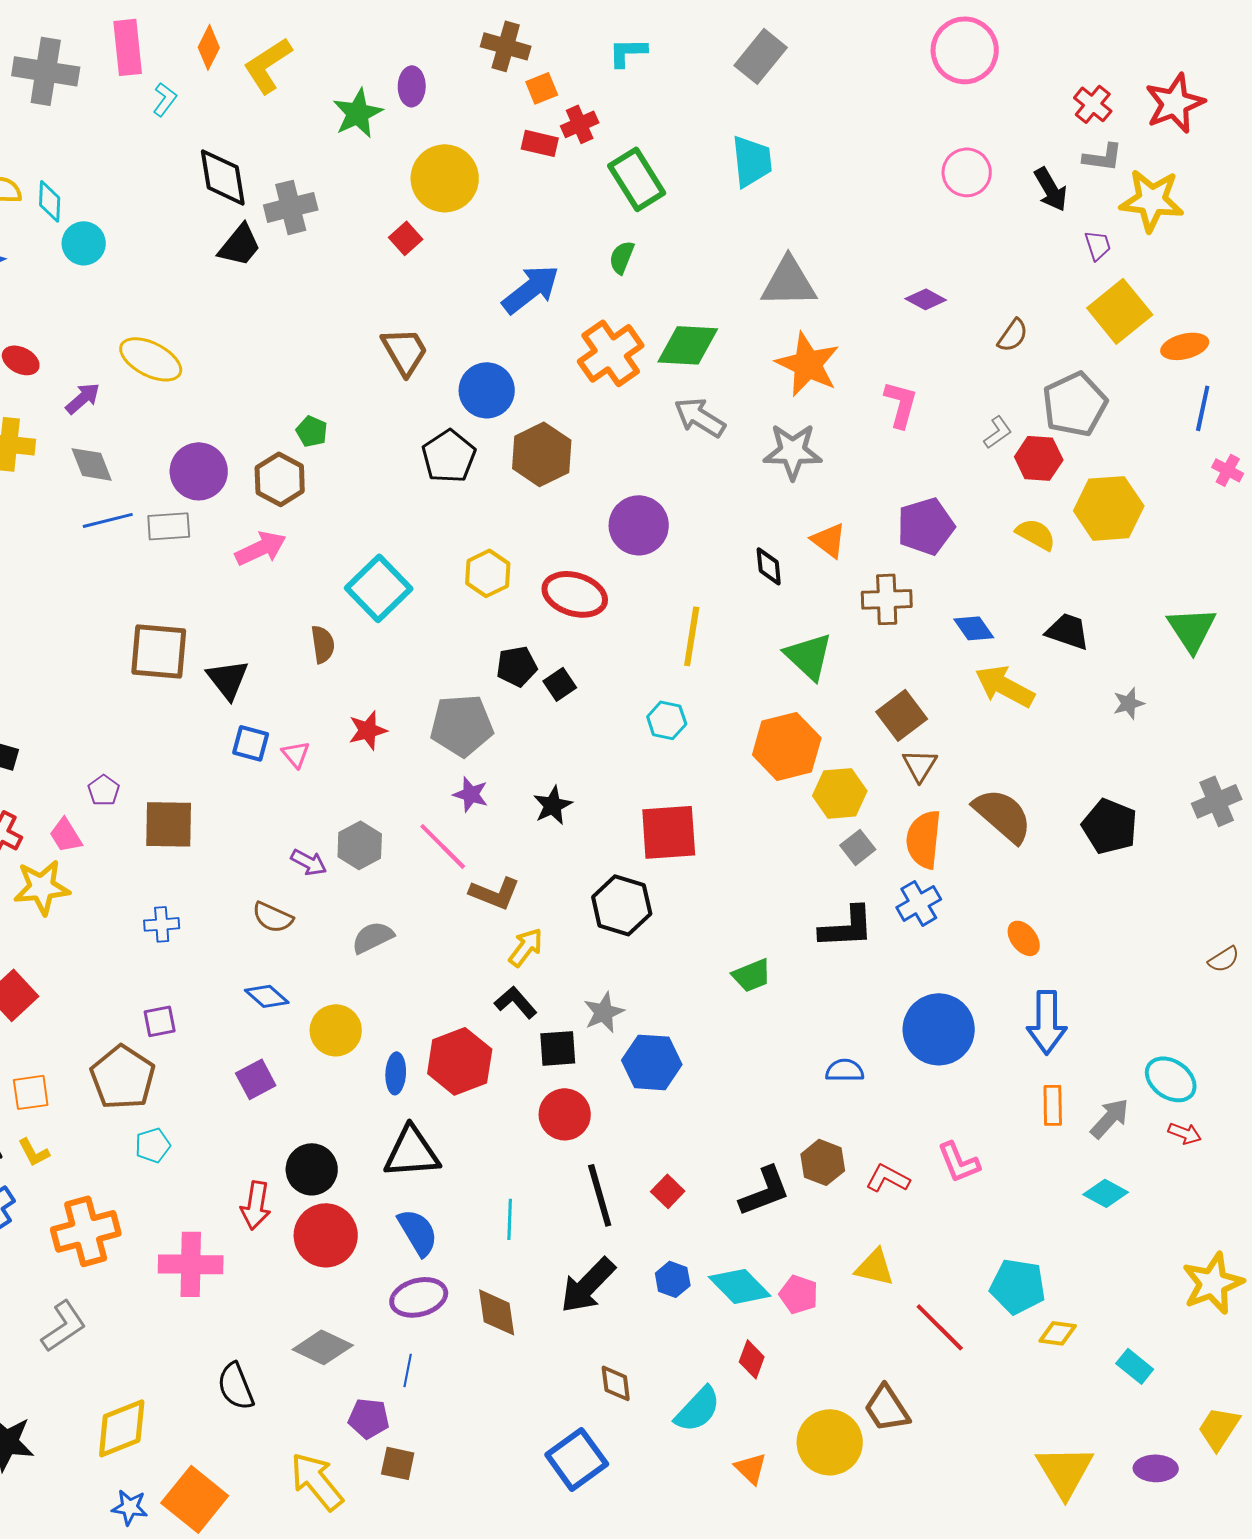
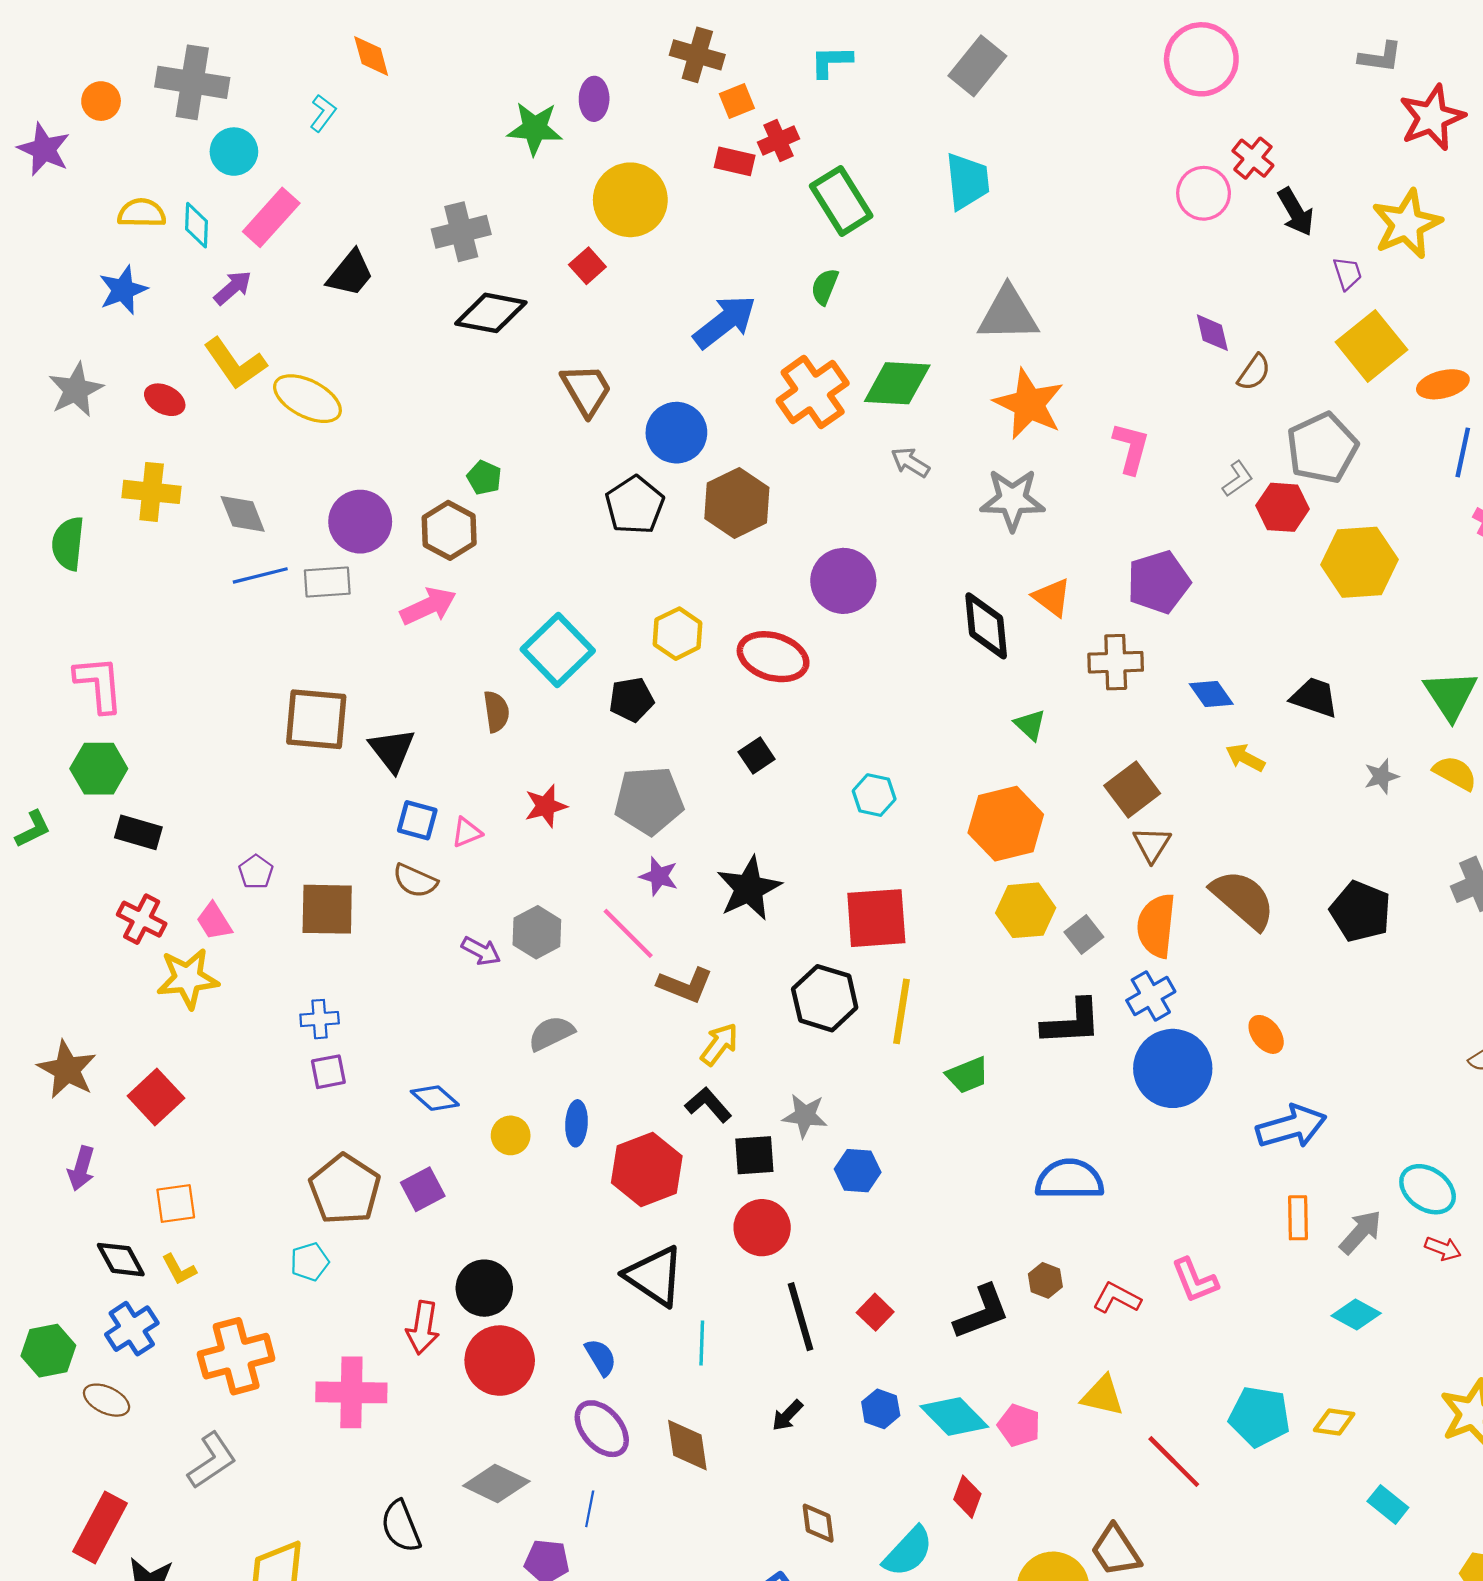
pink rectangle: (128, 47) -> (271, 217), moved, turned 48
orange diamond: (209, 47) -> (371, 56), turned -42
yellow L-shape: (268, 65) -> (235, 363), moved, turned -92
red cross: (1093, 104) -> (1253, 158), moved
green star: (358, 113) -> (535, 128), turned 30
gray L-shape: (1103, 157) -> (1380, 57), moved
black diamond: (223, 177) -> (491, 313), moved, turned -70
yellow star: (1152, 200) -> (1407, 224), turned -30
cyan circle: (84, 243) -> (234, 152), moved
black trapezoid: (240, 245) -> (350, 273), moved
purple diamond: (926, 299) -> (1212, 333), moved, turned 48
purple arrow: (83, 398) -> (233, 288), moved
gray arrow: (700, 417) -> (910, 462), size x0.7
yellow semicircle: (1036, 534) -> (1455, 773), moved
black diamond: (769, 566) -> (986, 626), size x1.6
yellow line: (692, 636) -> (902, 1011), moved
green triangle: (809, 656) -> (1030, 725), size x0.6
black pentagon: (517, 666) -> (631, 699), moved
yellow arrow: (1005, 686) -> (1245, 758), size x0.6
pink triangle: (296, 754) -> (467, 832), turned 48
yellow hexagon: (840, 793) -> (1026, 910), moved
black star: (553, 805) -> (749, 888), size x1.5
brown semicircle: (273, 917) -> (415, 881), moved
gray star: (604, 1012) -> (805, 1116), turned 30
purple square: (160, 1021) -> (328, 1072), moved
blue arrow: (1047, 1022) -> (1291, 1127), turned -106
blue circle: (939, 1029) -> (1173, 1068), moved
yellow circle: (336, 1030) -> (511, 1135), size x0.7
blue hexagon: (652, 1062) -> (858, 1171), size x0.7
blue semicircle: (845, 1070) -> (1070, 1179), size x1.6
blue ellipse: (396, 1073) -> (576, 1123), moved
brown pentagon: (123, 1077) -> (345, 1189), moved
black triangle: (412, 1152) -> (654, 1276), moved, turned 38
brown hexagon: (823, 1162) -> (1045, 1280), size x0.7
blue semicircle: (418, 1232) -> (601, 1357), size x0.7
black arrow: (588, 1285) -> (787, 1415), size x0.5
purple ellipse: (419, 1297) -> (602, 1429), turned 64
yellow diamond: (1058, 1333) -> (1334, 1422), moved

